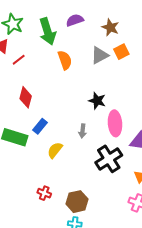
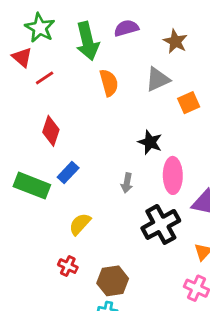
orange square: (121, 52) -> (189, 103), moved
yellow semicircle: (55, 150) -> (80, 224), moved

